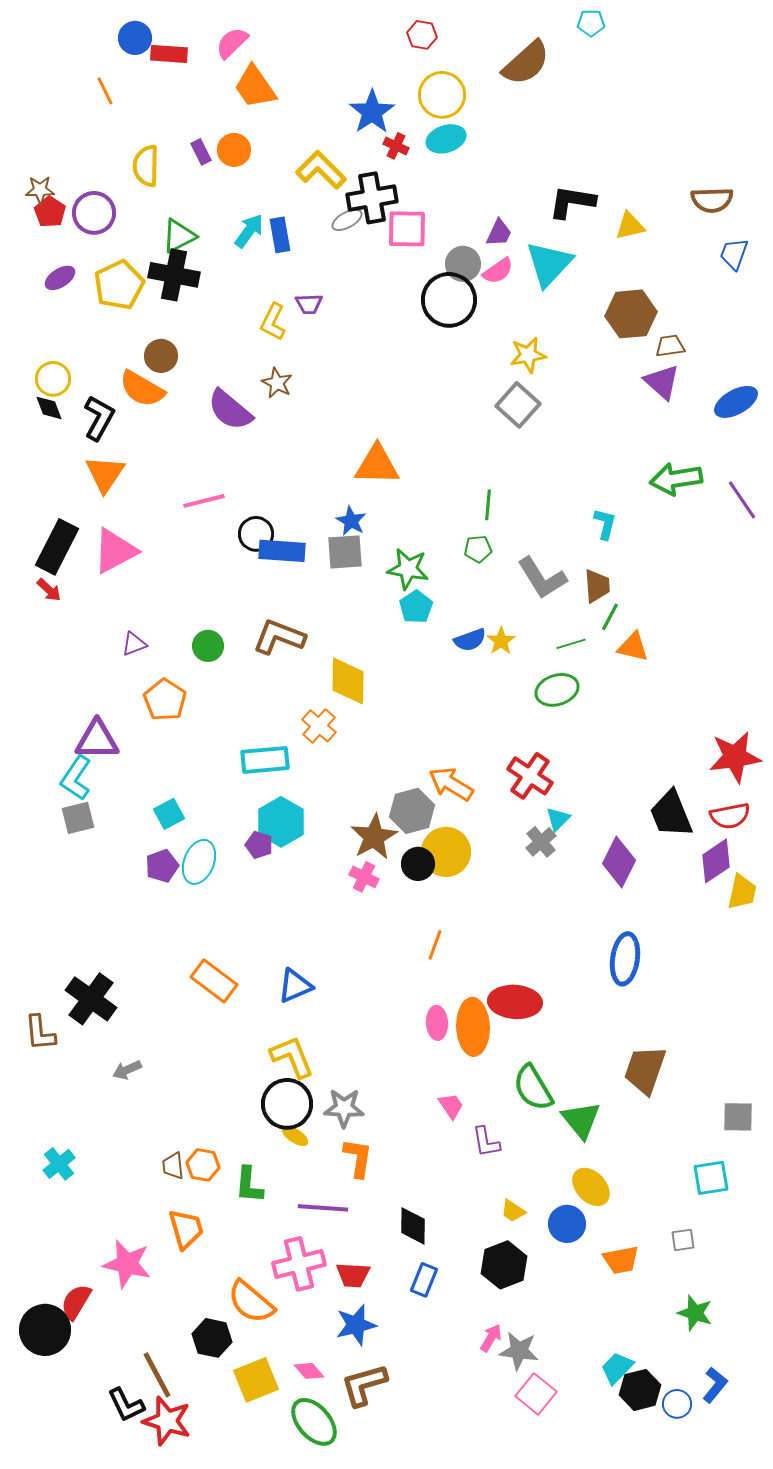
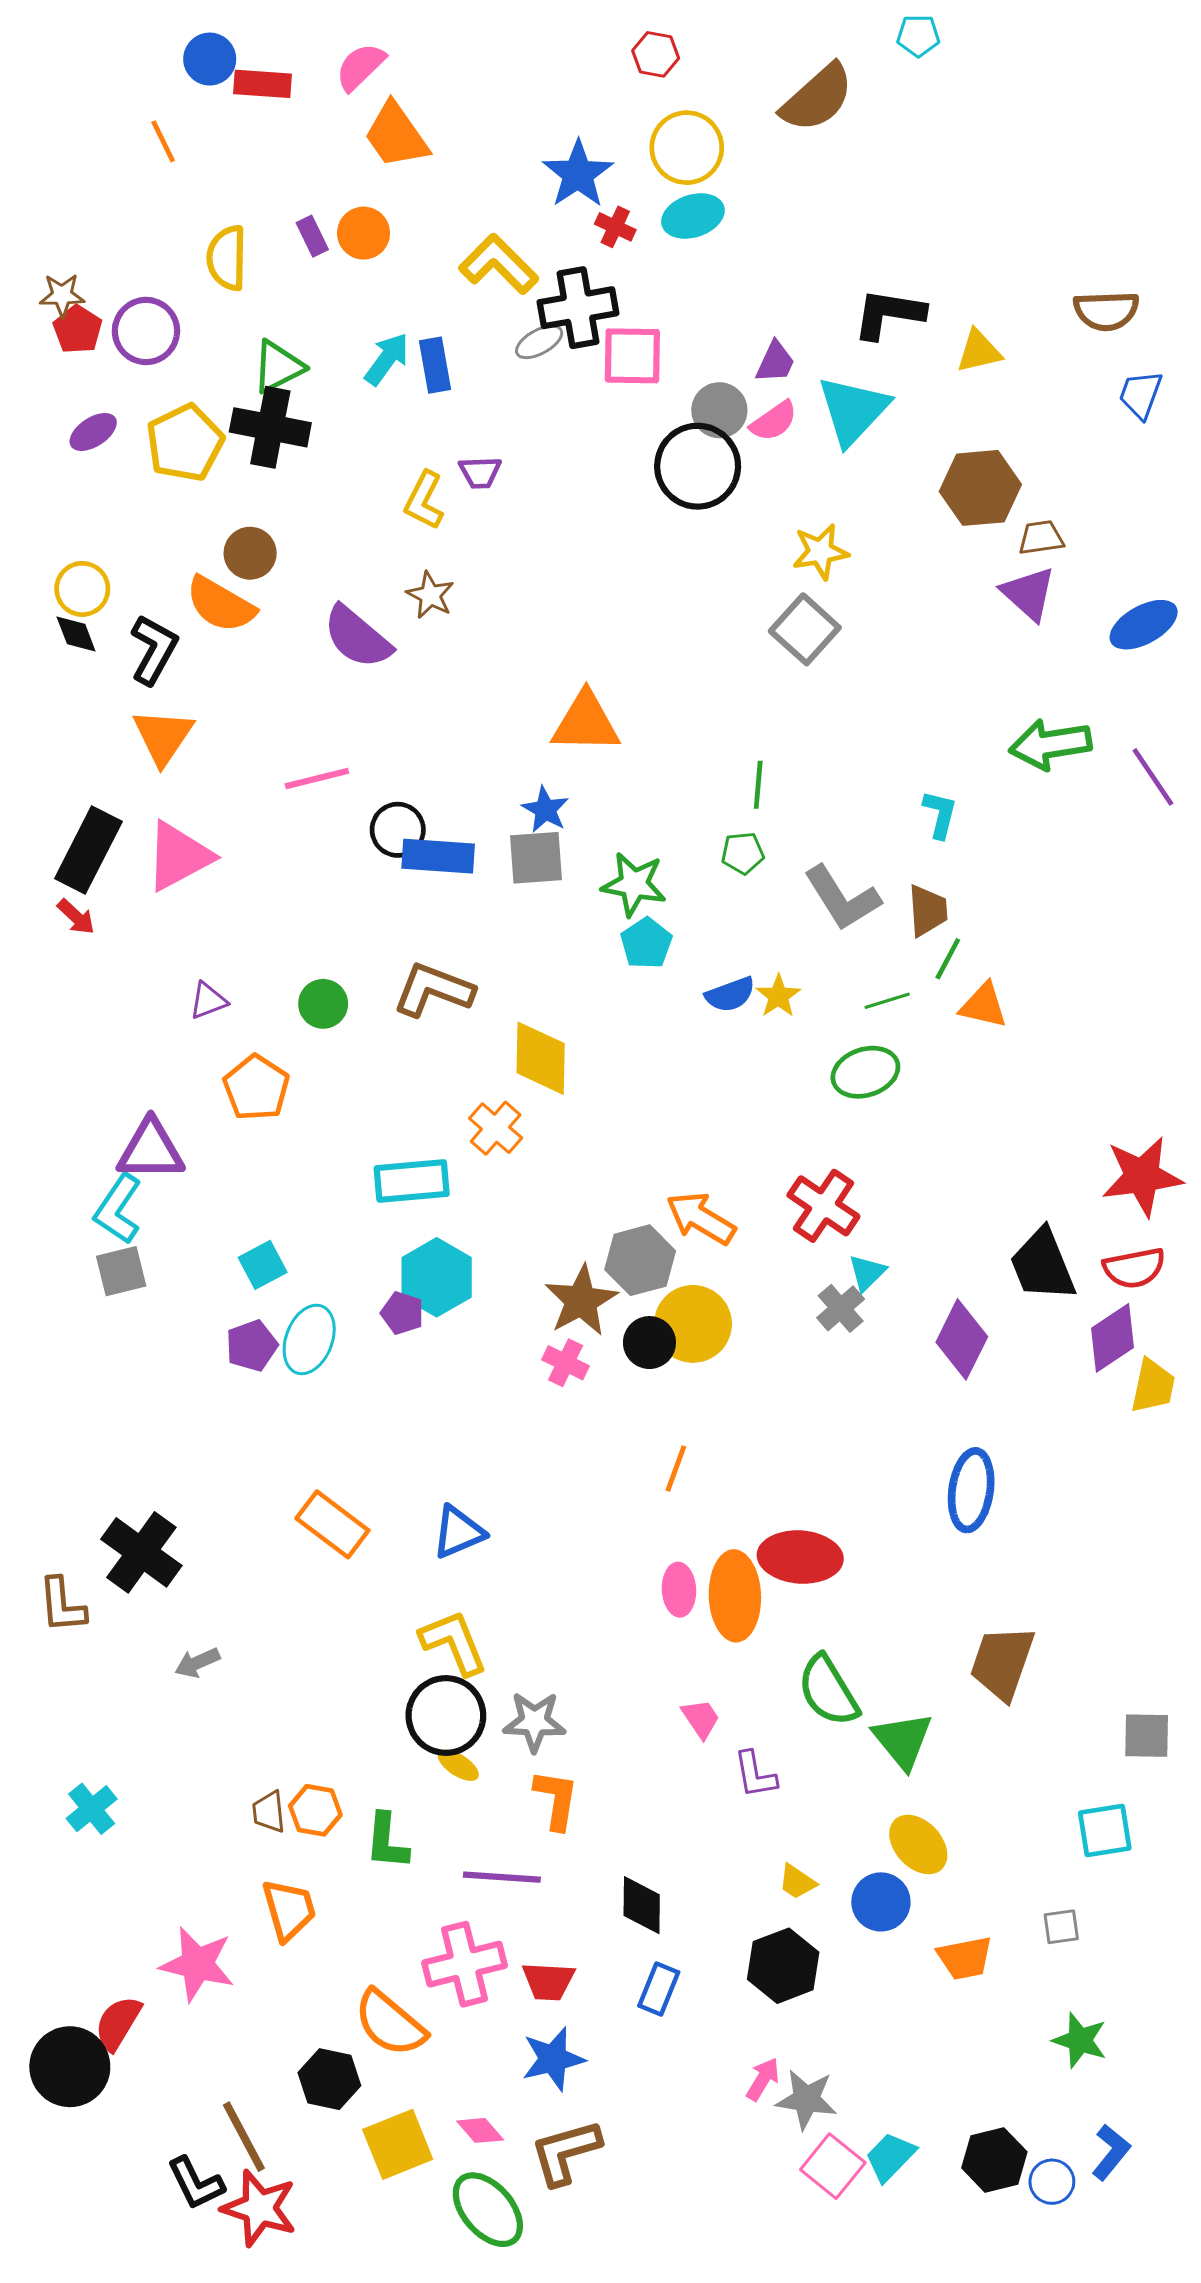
cyan trapezoid: (617, 1368) -> (890, 2157), moved

